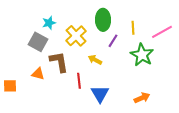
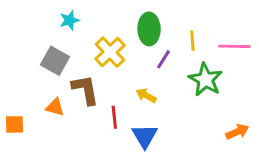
cyan star: (49, 23) -> (69, 20), moved
pink line: (162, 32) -> (234, 46), turned 30
yellow arrow: (95, 60) -> (146, 95), moved
orange arrow: (142, 98) -> (237, 132), moved

